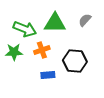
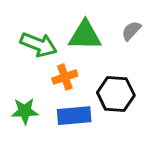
green star: (14, 52) -> (25, 111), moved
blue rectangle: (48, 75) -> (74, 116), size x1.5

